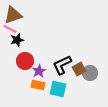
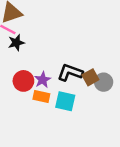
red circle: (25, 61) -> (23, 81), moved
black L-shape: (62, 65) -> (70, 73), turned 45

